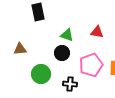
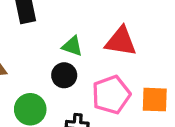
red triangle: (97, 32) -> (121, 41), size x1.5

